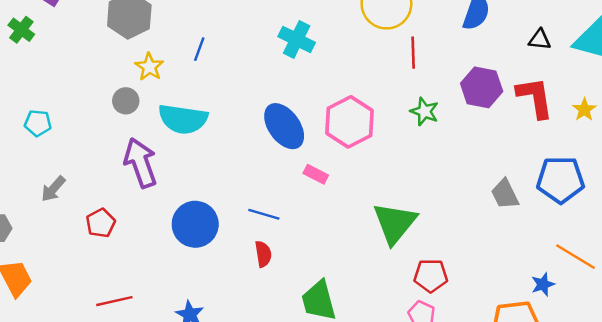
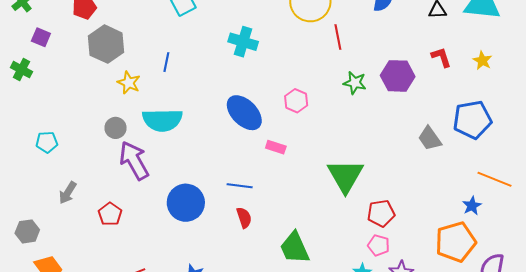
purple hexagon: (482, 87) -> (398, 76), moved
red L-shape: (535, 98) -> (441, 57), size x0.6
gray circle: (126, 101) -> (116, 128), moved
pink hexagon: (350, 122) -> (296, 101), size x0.6

